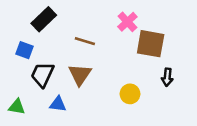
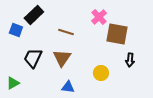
blue square: (24, 50) -> (16, 30), moved
blue triangle: (58, 104) -> (68, 87), moved
green triangle: (17, 107) -> (13, 83), turned -40

